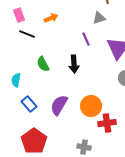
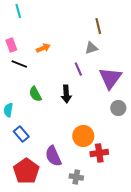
purple semicircle: (59, 105) -> (53, 156), moved, turned -55

